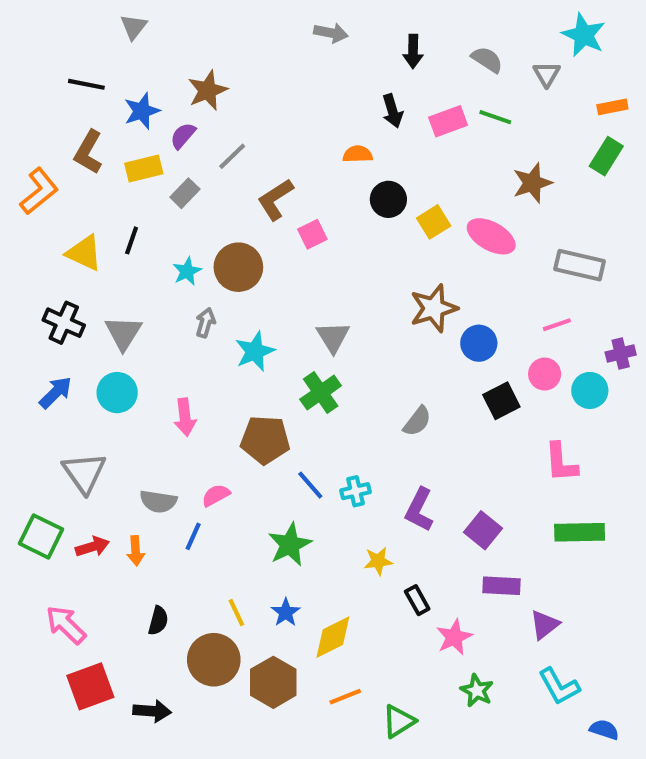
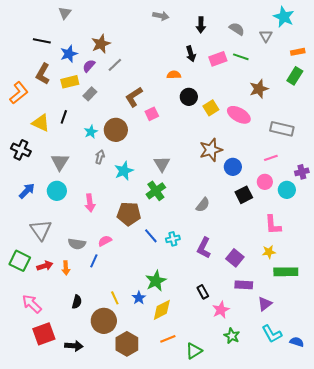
gray line: (232, 156) -> (115, 65), moved
black cross: (64, 323) -> (21, 150), moved
green rectangle: (580, 532) -> (286, 272), moved
green star: (290, 545) -> (156, 281), moved
yellow star: (378, 561) -> (269, 252), moved
brown hexagon: (273, 682) -> (127, 344), moved
blue semicircle: (604, 730) -> (297, 342), moved

